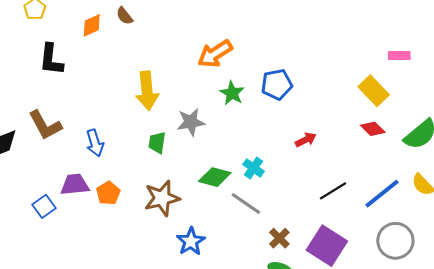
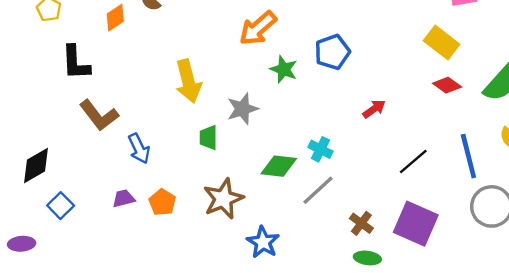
brown L-shape: (45, 125) -> (99, 115), moved
purple trapezoid: (75, 185) -> (124, 198), size x0.7
blue line: (382, 194) -> (468, 156), turned -57
gray line: (246, 203) -> (318, 190), turned -68
blue square: (44, 206) -> (61, 206), moved

